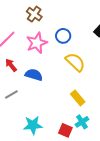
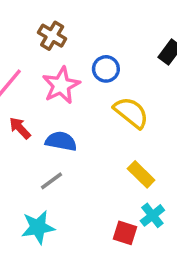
gray line: (11, 95) -> (51, 181), moved
cyan star: (33, 125) -> (38, 227), moved

